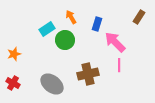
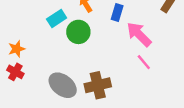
pink line: (119, 65) -> (144, 62), turned -40
brown cross: (88, 74) -> (98, 85), moved
red cross: (13, 83) -> (15, 72), moved

